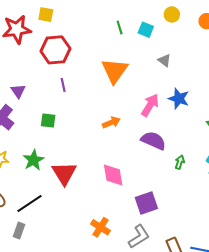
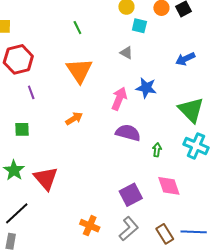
cyan square: (146, 30) -> (139, 26), moved
orange arrow: (111, 122) -> (74, 119), moved
pink diamond: (113, 175) -> (169, 186), moved

